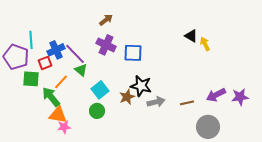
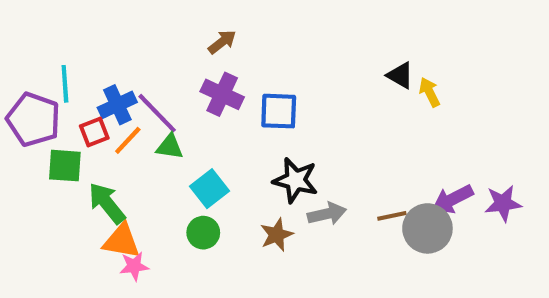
green triangle: (81, 70) -> (170, 147), turned -32
orange line: (61, 82) -> (128, 140), moved
brown star: (127, 97) -> (277, 235), moved
gray circle: (208, 127) -> (427, 228), moved

